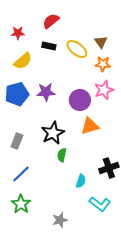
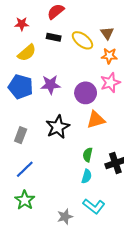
blue pentagon: (17, 94) -> (21, 87), turned 30
green semicircle: (62, 155) -> (88, 155), moved
cyan L-shape: (100, 204) -> (94, 206), moved

